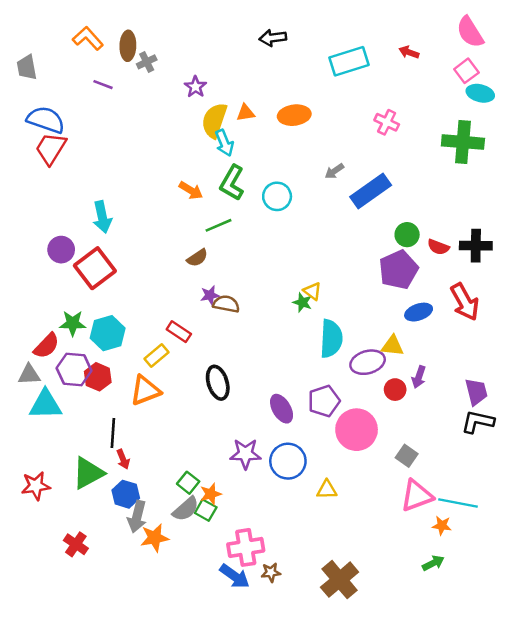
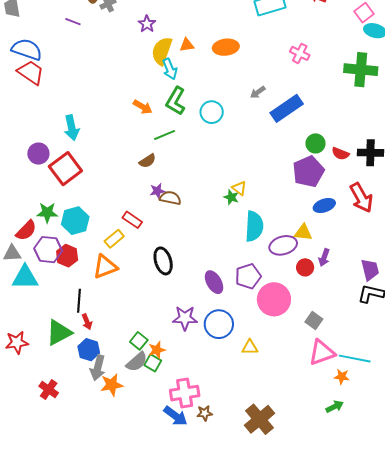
red trapezoid: (51, 148) -> (31, 72), turned 92

